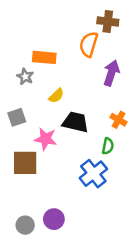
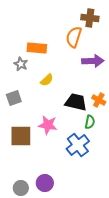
purple arrow: (111, 73) -> (93, 61), turned 70
black trapezoid: (75, 122) -> (76, 102), moved
pink star: (46, 139) -> (48, 125), moved

